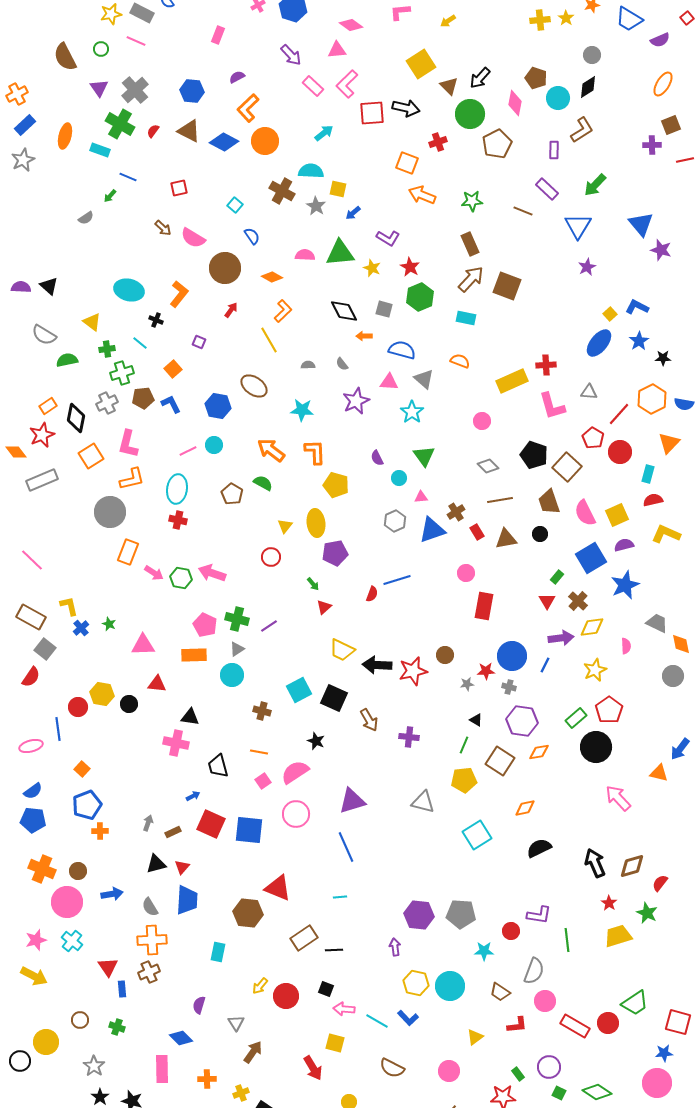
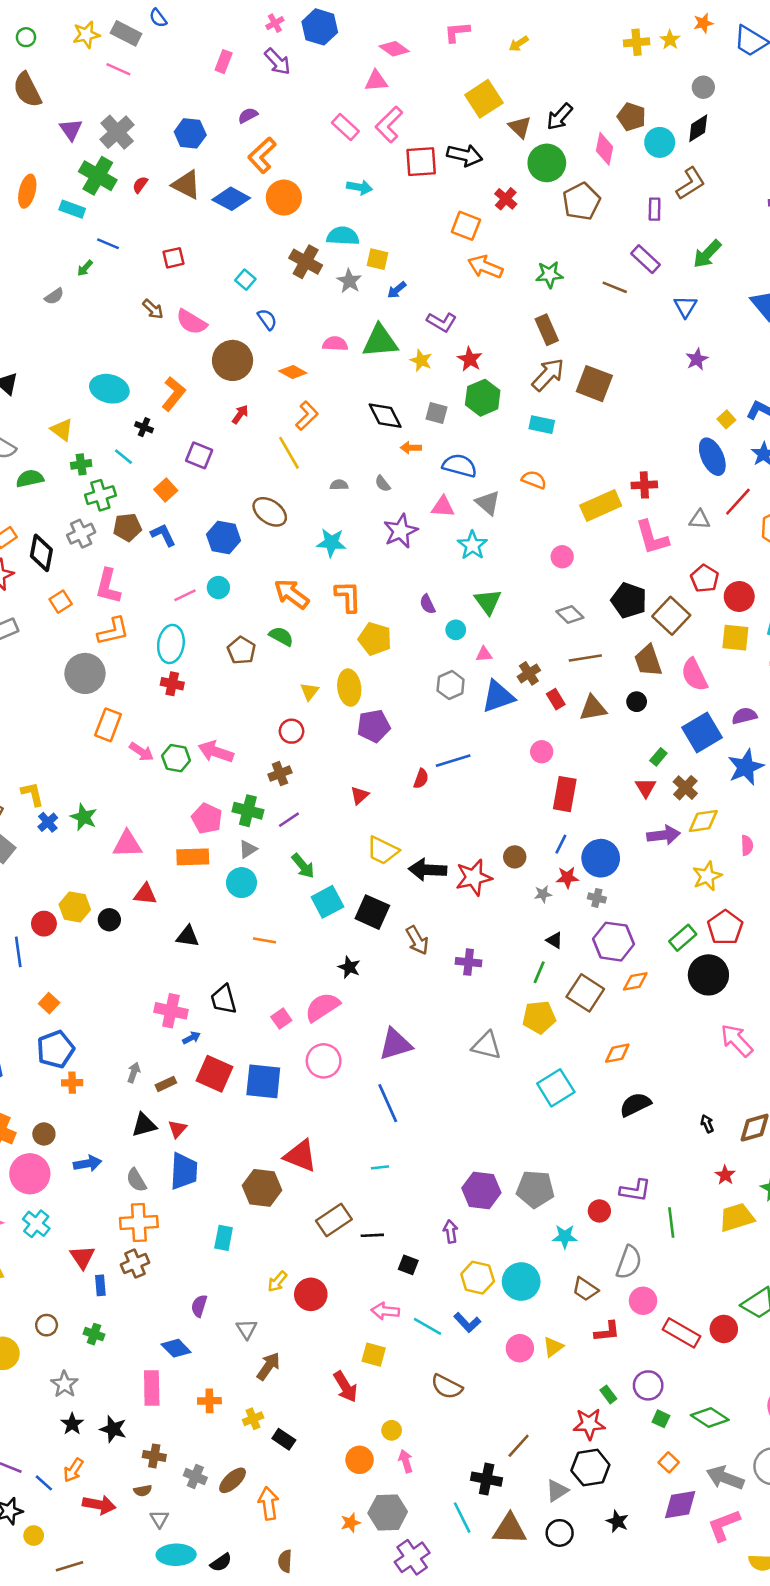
green circle: (101, 49) -> (26, 37), moved
purple arrow: (291, 55) -> (277, 62), moved
cyan arrow: (324, 133) -> (360, 187), turned 48
red cross: (438, 142) -> (506, 199), turned -30
blue triangle: (578, 226) -> (685, 307), size x0.7
purple square: (199, 342) -> (199, 455), size x1.5
blue ellipse: (599, 343) -> (712, 457), turned -64
red line: (619, 414) -> (738, 502), moved
orange square: (91, 456) -> (61, 602), size x0.7
yellow square: (617, 515) -> (735, 638), moved, turned 30
green arrow: (313, 584) -> (303, 866), moved, size x1.5
green star: (109, 624) -> (84, 817), size x1.5
blue line: (545, 665) -> (561, 844), moved
brown cross: (262, 711) -> (280, 774), moved, turned -36
pink cross: (176, 743) -> (171, 1011), moved
orange line: (259, 752) -> (265, 940), moved
black arrow: (595, 863) -> (707, 1124), size x0.5
black square: (326, 989) -> (408, 1265), moved
pink circle: (449, 1071) -> (520, 1348), moved

